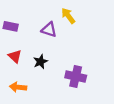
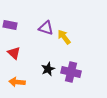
yellow arrow: (68, 16) -> (64, 37), moved
black star: (40, 62) -> (48, 69), moved

